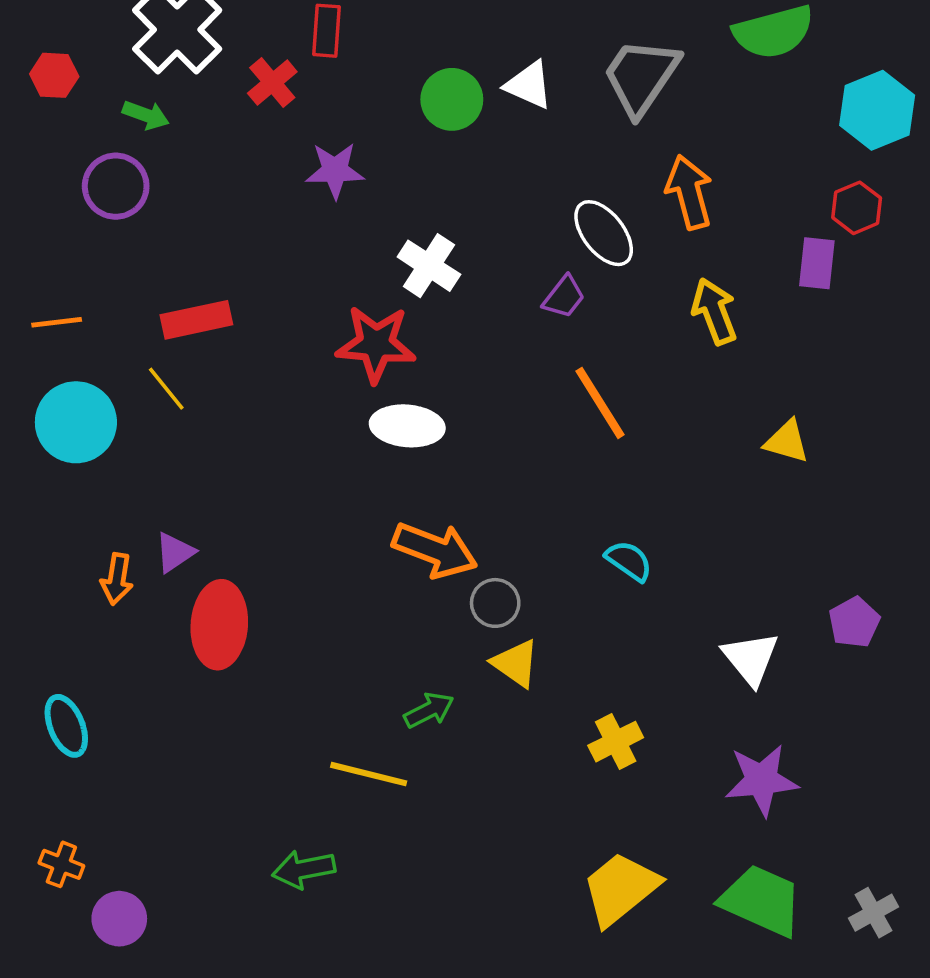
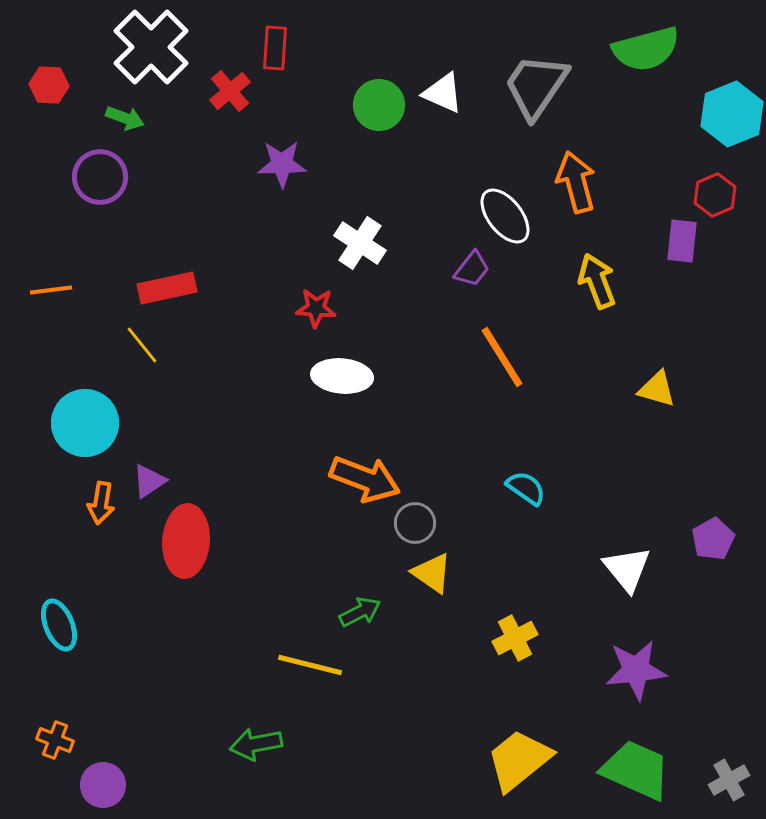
red star: (376, 344) -> (316, 308), size x0.6
cyan circle: (76, 422) -> (85, 423), moved

